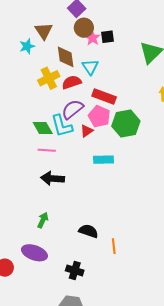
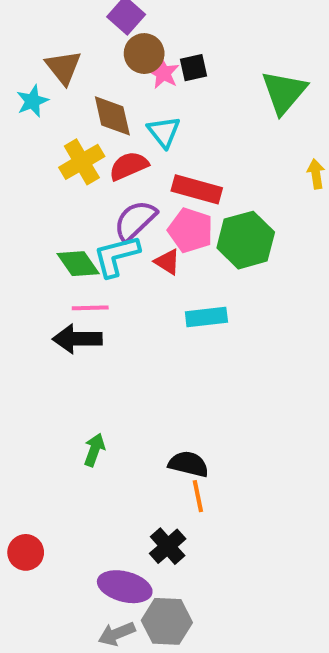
cyan L-shape: (62, 126) -> (116, 256), turned 95
red triangle: (87, 131) -> (167, 262), turned -48
black arrow: (53, 178) -> (77, 339), moved
orange line: (114, 246) -> (198, 496), moved
purple ellipse: (34, 253) -> (125, 587), moved
black cross: (75, 270) -> (168, 546), turned 36

